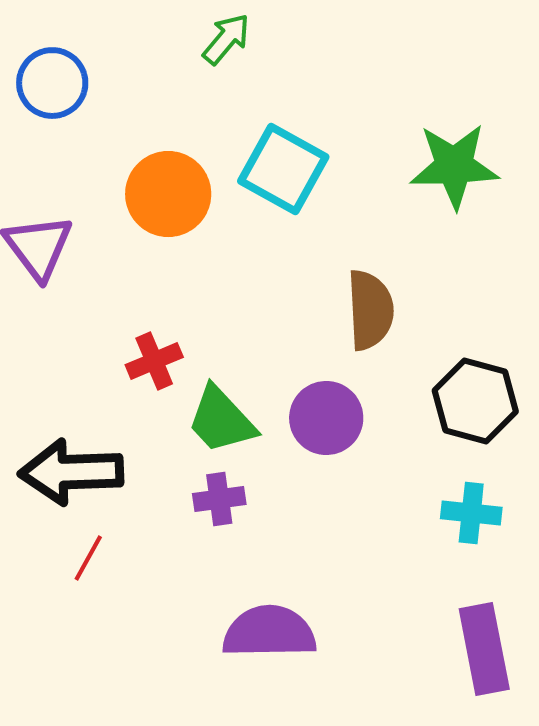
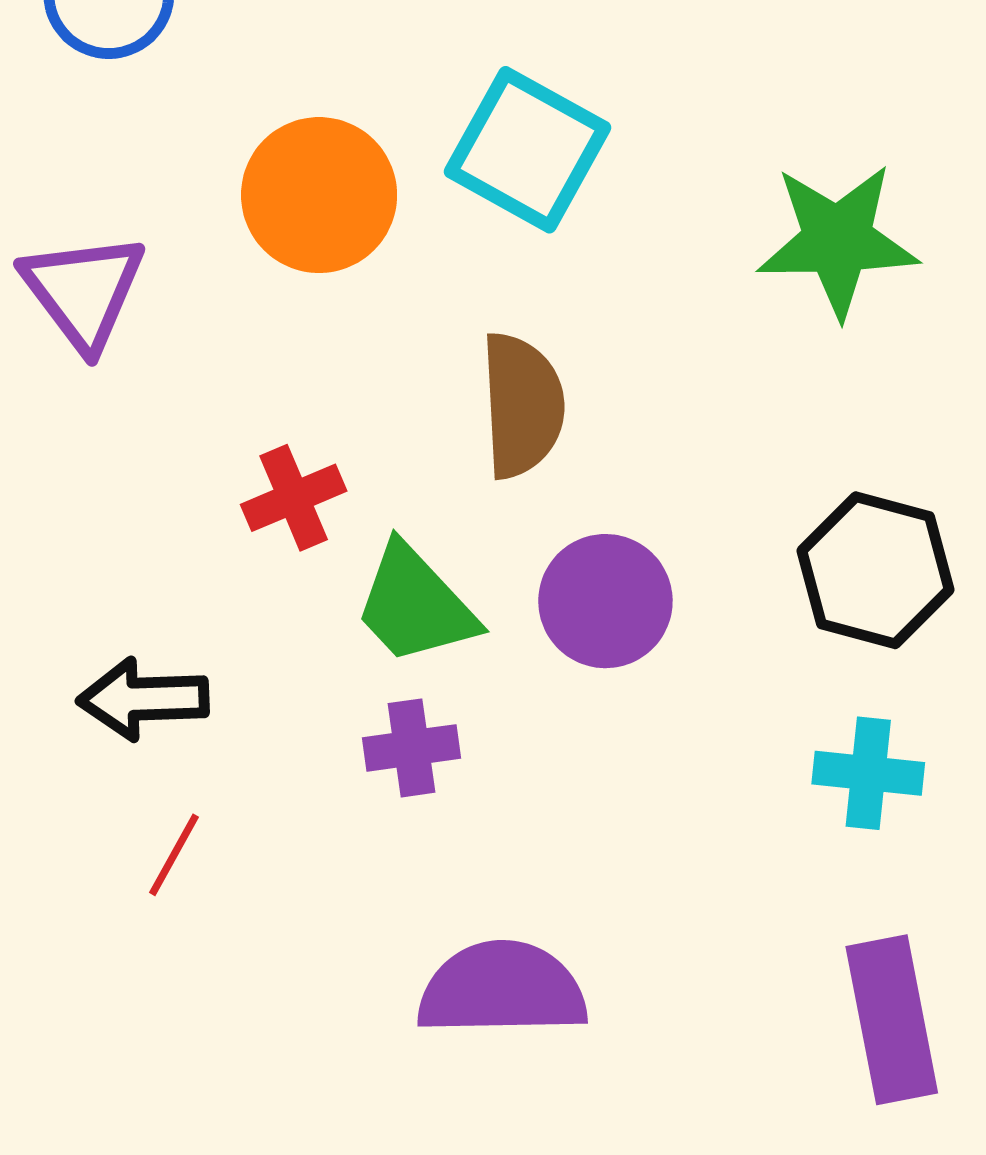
green star: (454, 166) -> (837, 240), moved
brown semicircle: (370, 310) -> (522, 405), moved
black arrow: (71, 472) -> (143, 699), size x0.7

